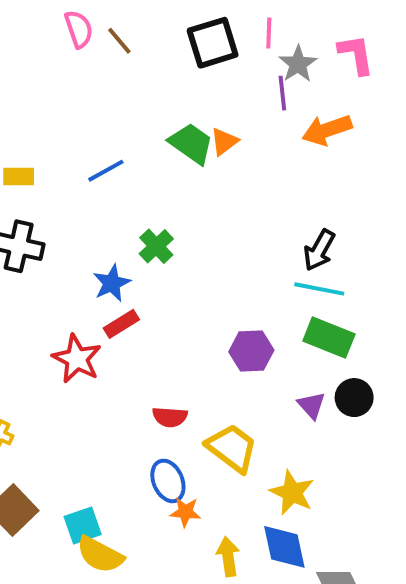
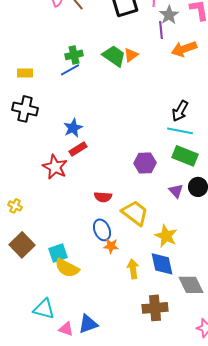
green cross: (156, 246) -> (74, 55), moved, turned 30

